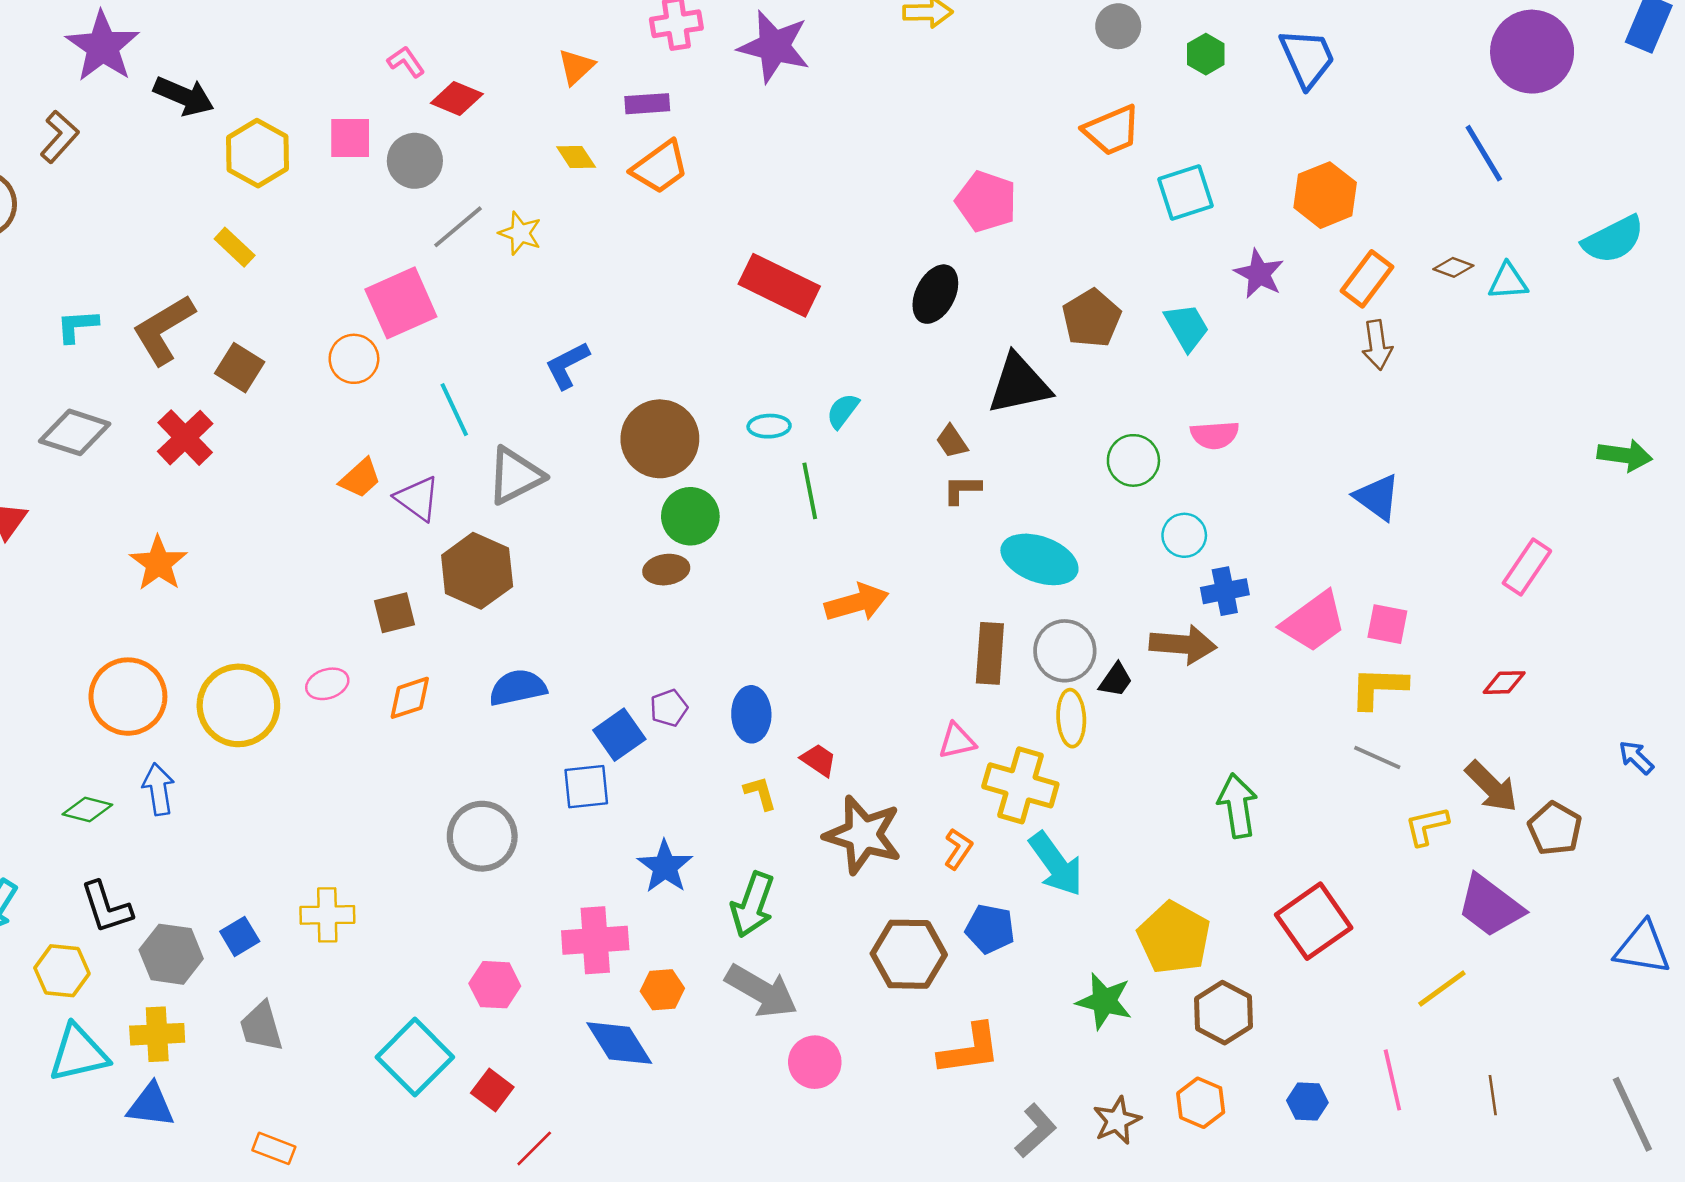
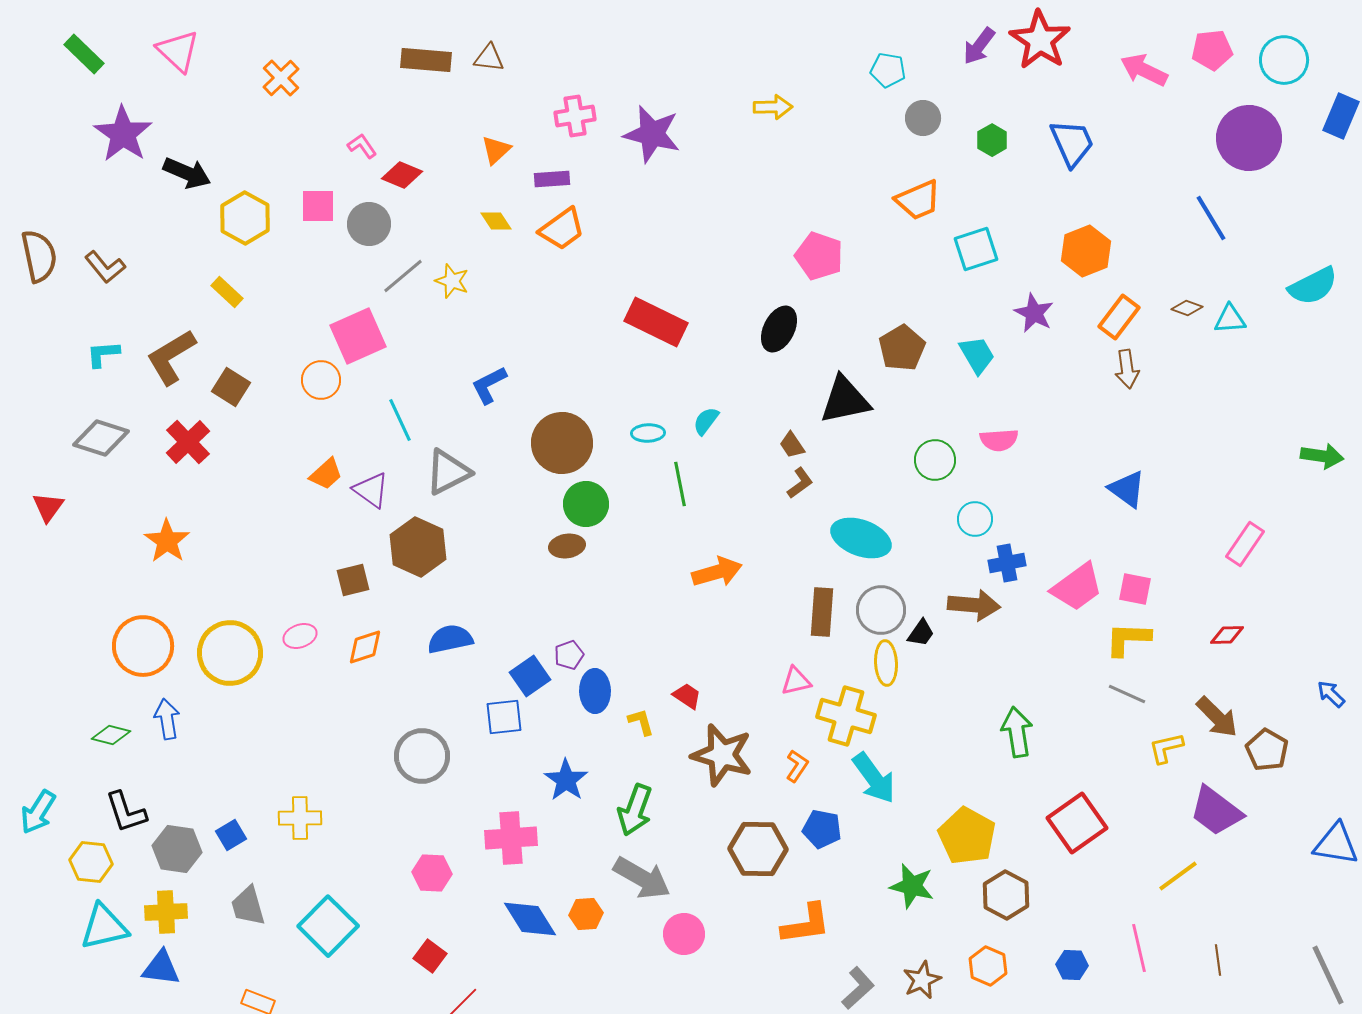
brown L-shape: (59, 137) -> (105, 267), moved, turned 99
brown L-shape: (962, 490) -> (800, 483), turned 144
blue ellipse: (751, 714) -> (595, 691), moved
orange hexagon: (662, 990) -> (586, 914), moved
cyan square: (415, 1057) -> (328, 926), moved

